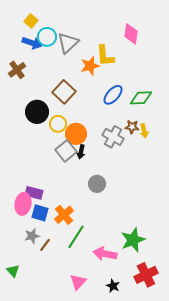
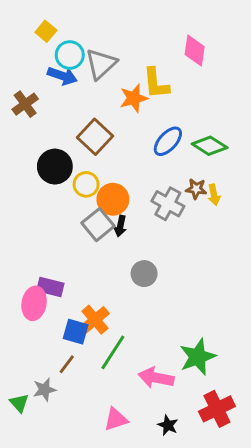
blue arrow: (32, 43) -> (62, 76), moved
green diamond: (141, 98) -> (210, 146), turned 35
blue square: (40, 213) -> (76, 332), moved
gray star: (32, 236) -> (44, 390), moved
pink triangle: (78, 282) -> (116, 419), turned 30

